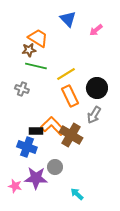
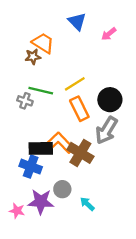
green line: (36, 66) -> (41, 91), moved
gray arrow: (94, 115) -> (107, 130), size x1.4
black rectangle: (36, 131) -> (41, 148), size x1.5
cyan arrow: (77, 194) -> (87, 204), moved

